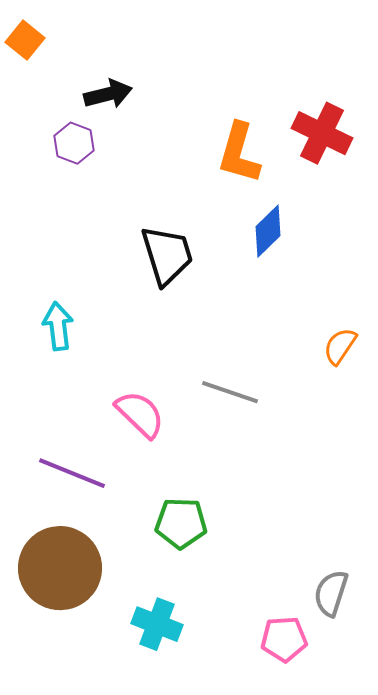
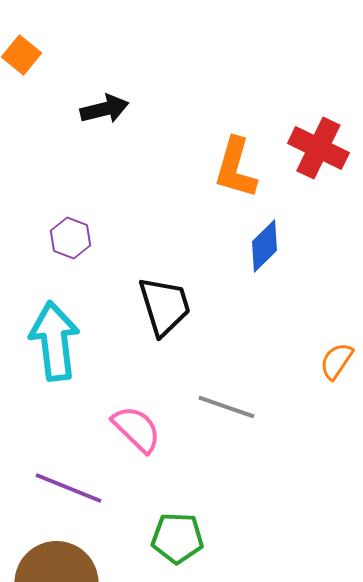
purple hexagon: (74, 143) -> (70, 238), moved
black trapezoid: (167, 255) -> (164, 306), moved
cyan arrow: (58, 326) -> (54, 341), size x1.6

